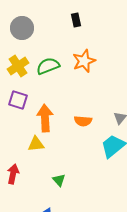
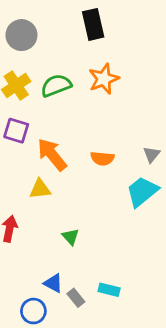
black rectangle: (76, 20) -> (93, 24), size x1.6
orange arrow: (45, 118) -> (52, 154), turned -36

